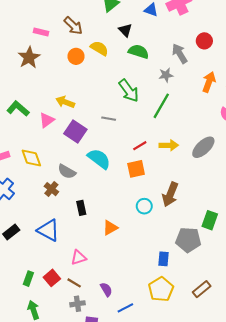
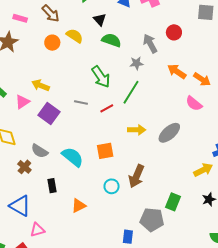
orange arrow: (209, 82) -> (177, 71), turned -78
red line: (140, 146) -> (107, 108), moved
cyan semicircle: (99, 159) -> (73, 157), moved
pink triangle: (79, 258) -> (37, 230), moved

